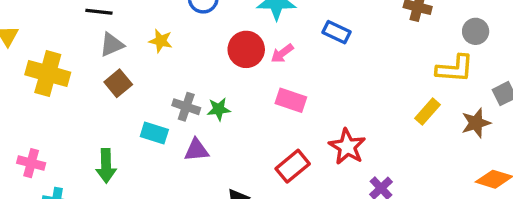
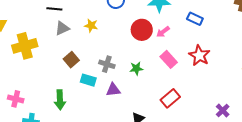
yellow cross: (48, 73) -> (25, 46), turned -30
brown square: (118, 83) -> (71, 60), moved
pink rectangle: (291, 100) -> (169, 59), turned 30
green star: (219, 109) -> (136, 68), moved
red star: (347, 147) -> (199, 55), moved

